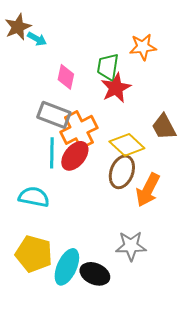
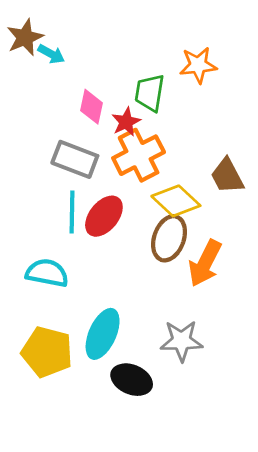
red star: (116, 88) -> (126, 122), moved, size x0.7
orange cross: (79, 130) -> (139, 155), moved
cyan ellipse: (67, 267) -> (103, 334), moved

